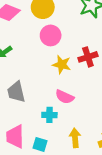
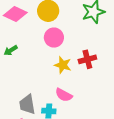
gray trapezoid: (16, 92) -> (27, 104), moved

